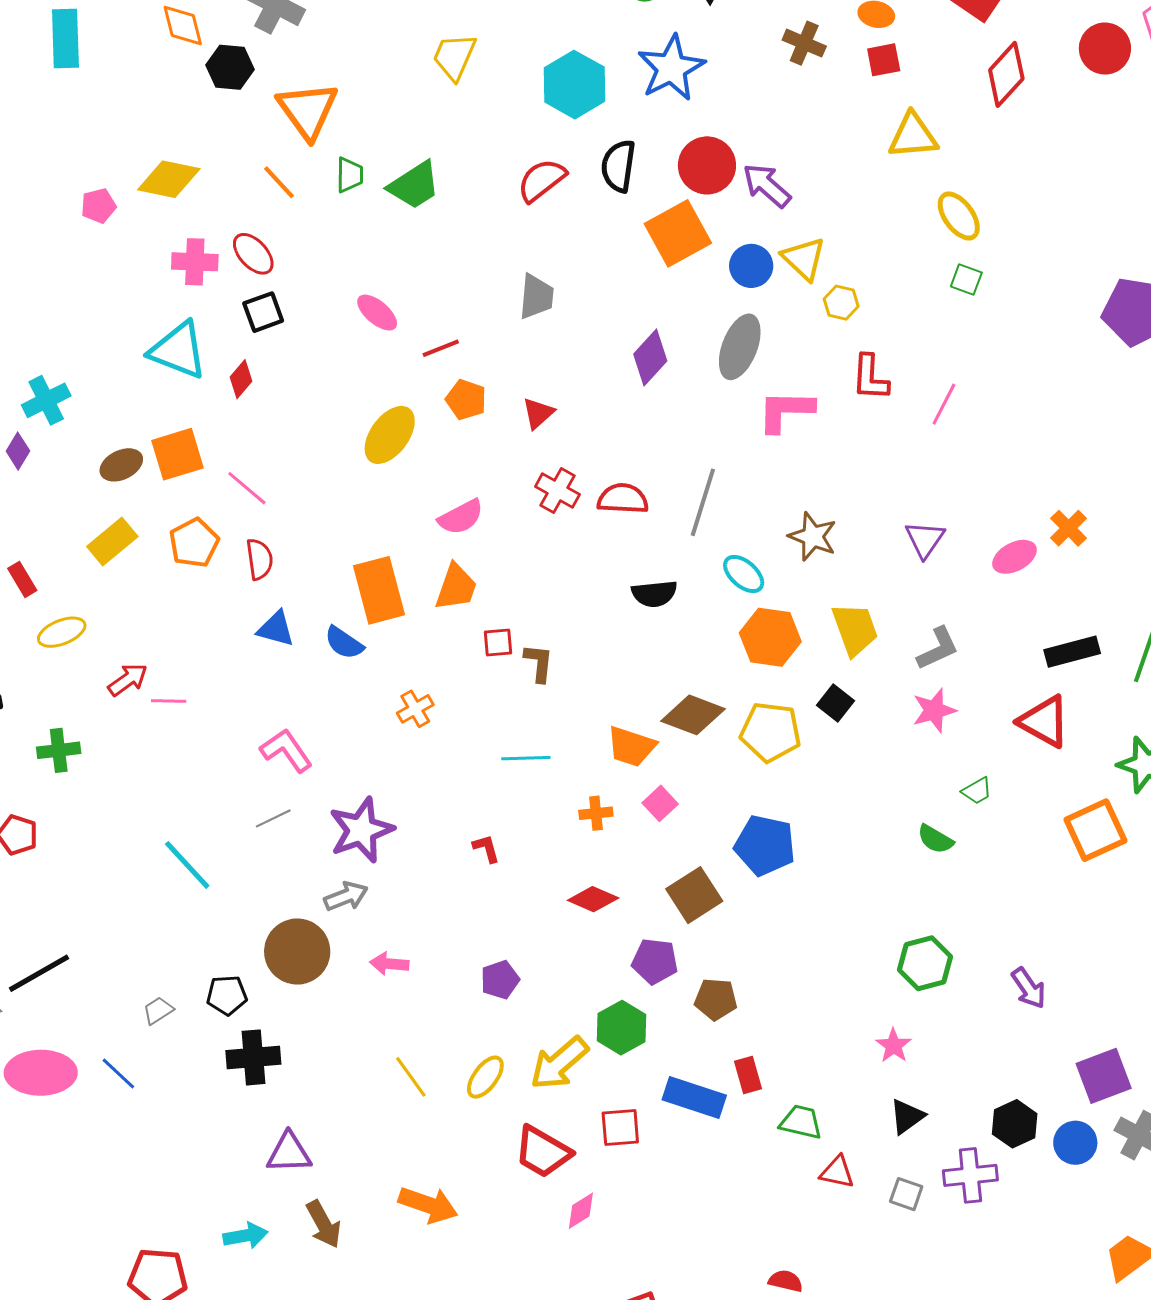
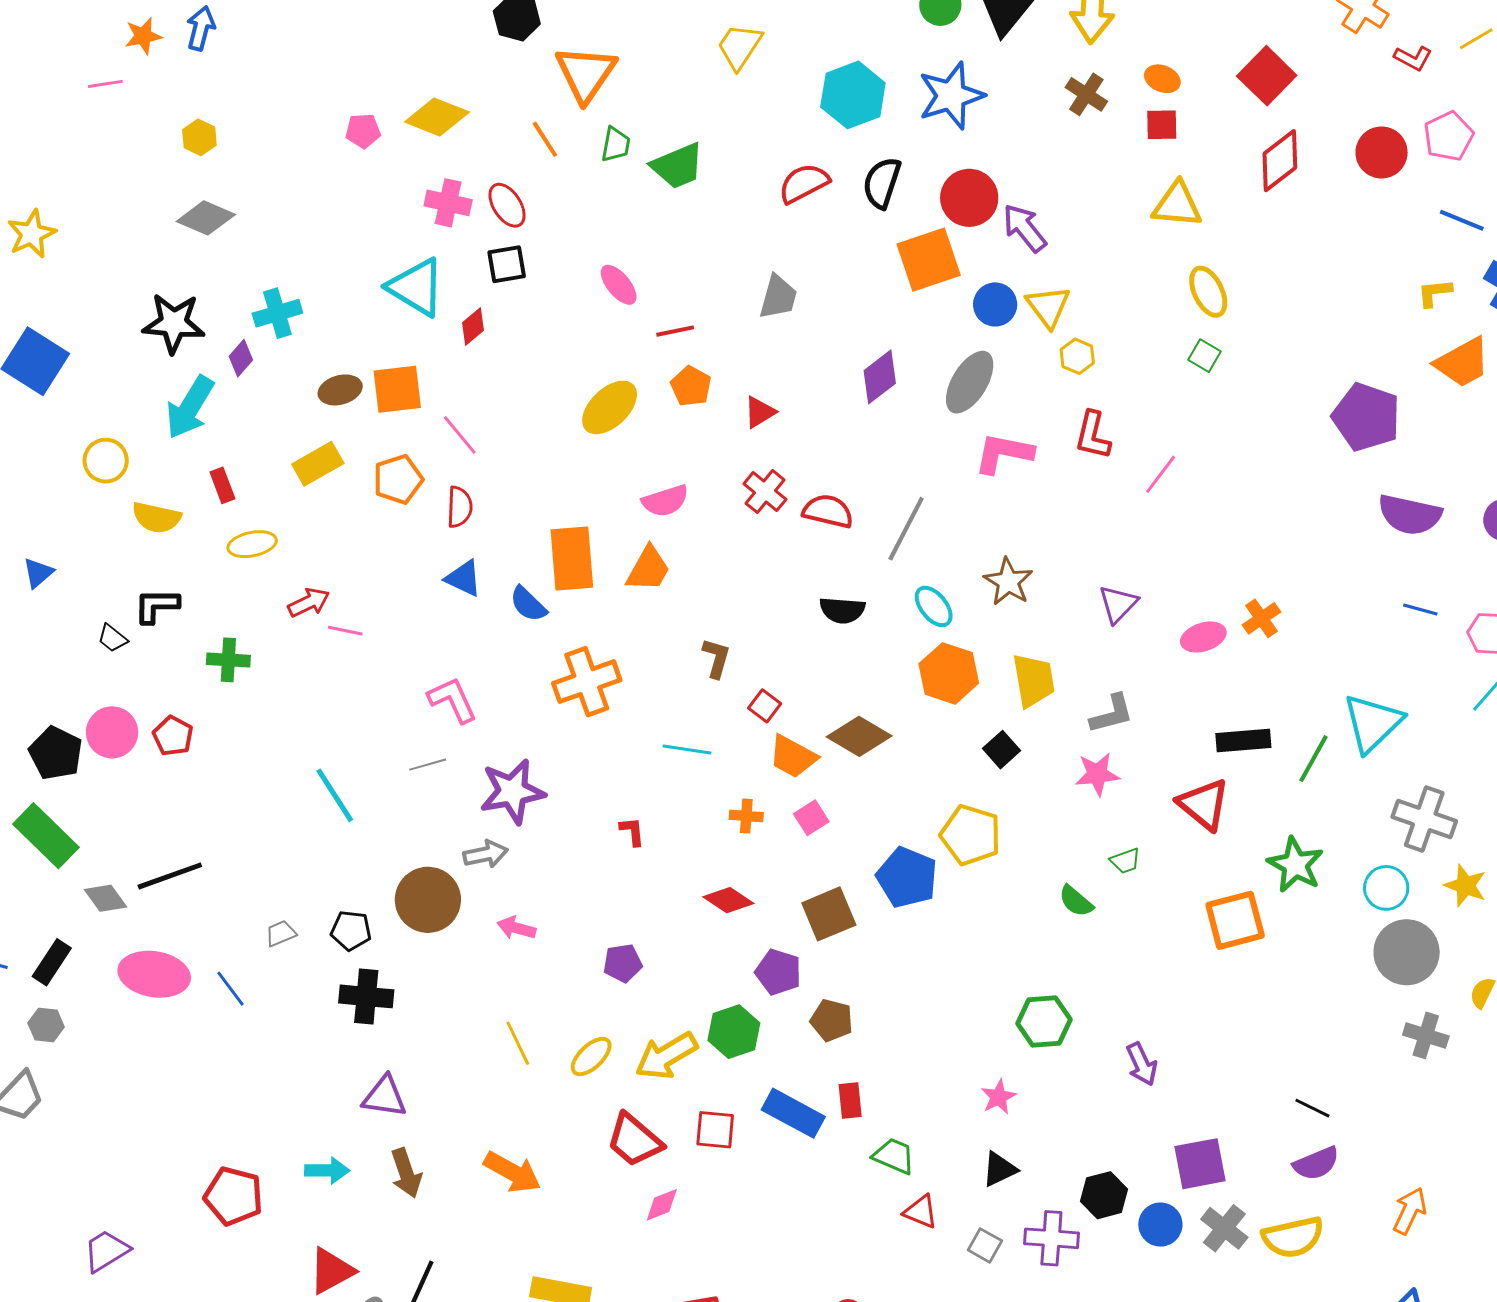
red square: (498, 643) -> (765, 706), moved, turned 32
orange cross: (415, 709) -> (587, 682), size x1.8
yellow pentagon: (771, 732) -> (971, 835), moved

